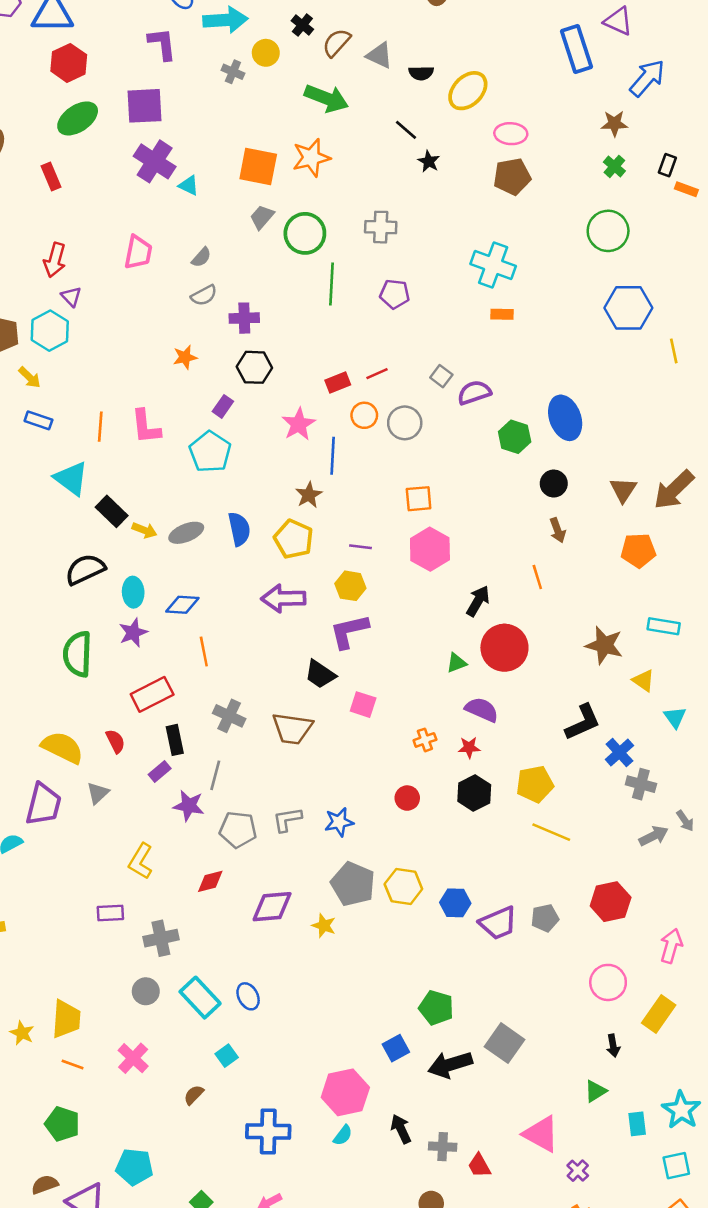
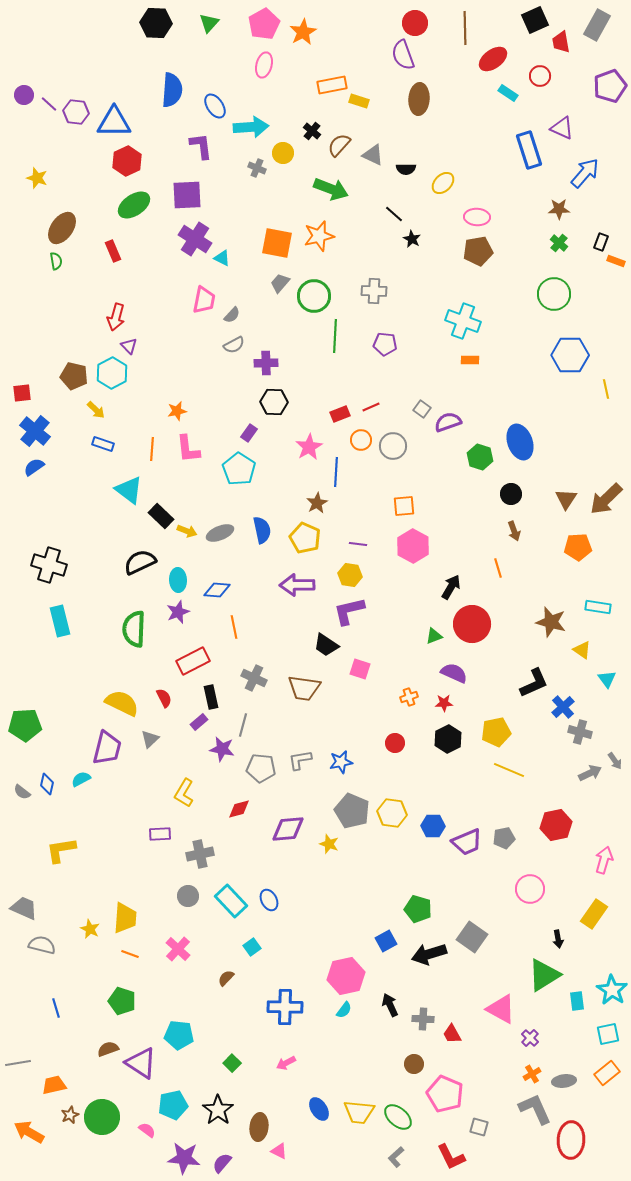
yellow ellipse: (468, 91) -> (443, 183), size x0.7
pink trapezoid: (138, 252) -> (204, 300), moved
orange star: (185, 357) -> (177, 411), moved
pink circle: (608, 982) -> (530, 889), moved
green triangle: (595, 1091) -> (544, 975), size x1.8

